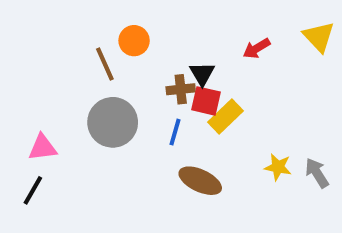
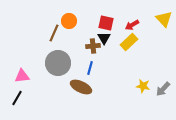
brown line: (105, 64) -> (54, 33), turned 48
red square: (206, 101) -> (106, 23), moved
yellow rectangle: (225, 116) -> (129, 42), moved
gray arrow: (317, 173) -> (163, 89), turned -105
brown ellipse: (200, 181) -> (81, 87), moved

